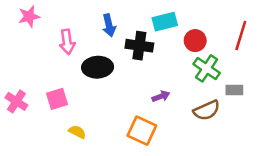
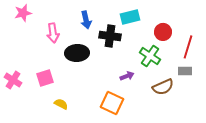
red line: (241, 36) -> (188, 47), moved
red circle: (195, 41) -> (163, 32), moved
green cross: (207, 68) -> (150, 56), moved

